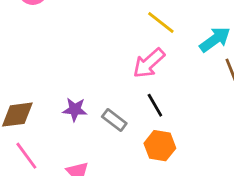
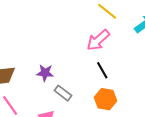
gray rectangle: (114, 120) -> (63, 93), moved

